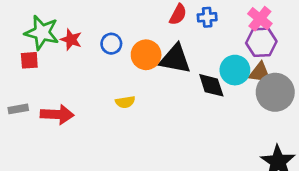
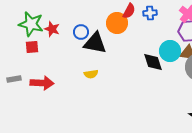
orange circle: (146, 55) -> (117, 23), moved
black triangle: (175, 59) -> (95, 43), moved
red square: (29, 60) -> (32, 47), moved

